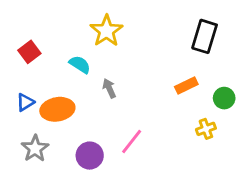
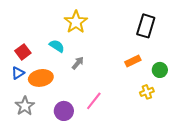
red square: (29, 52) -> (23, 52), moved
gray arrow: (109, 88) -> (78, 63), turned 64

